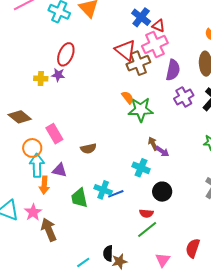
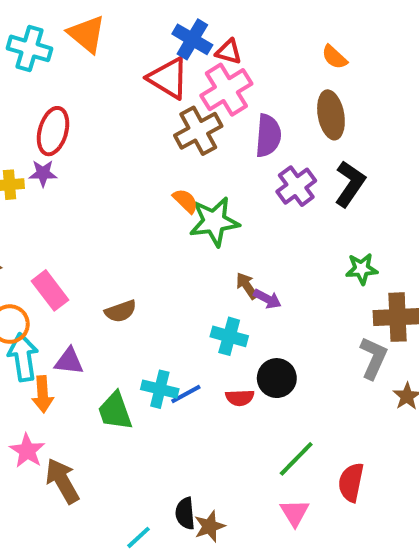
red triangle: (125, 50) -> (168, 78), moved
red semicircle: (146, 213) -> (240, 398), moved
green line: (147, 229) -> (296, 459), moved

